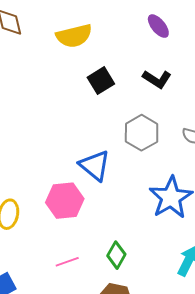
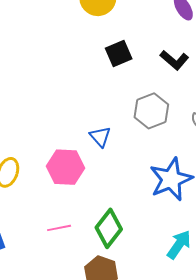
blue triangle: (95, 165) -> (100, 137), size x0.7
green diamond: (116, 255) -> (109, 228), size x1.4

